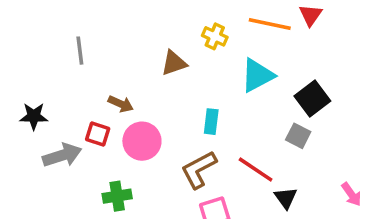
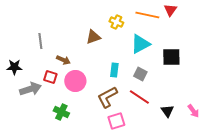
gray line: (80, 51) -> (40, 41), moved
black square: (312, 98) -> (171, 57), turned 36
gray square: (298, 136) -> (140, 74), moved
green cross: (117, 196) -> (61, 112), turned 35
black triangle: (286, 198) -> (167, 111), moved

